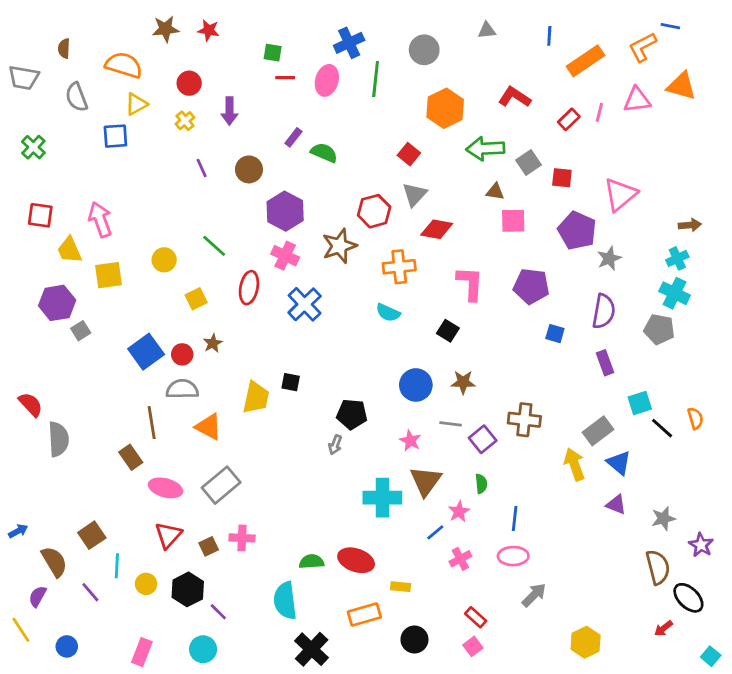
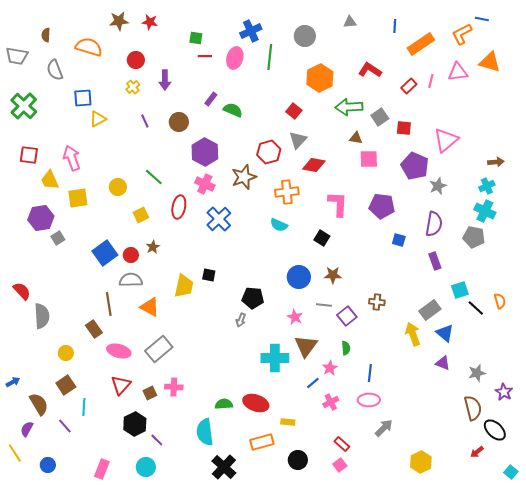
yellow triangle: (136, 104) -> (98, 119), moved
green cross: (33, 147) -> (24, 106), size x1.5
brown cross: (524, 420) -> (377, 302), size x0.7
yellow circle: (146, 584) -> (66, 353), moved

